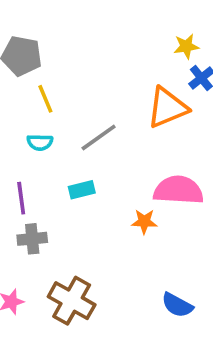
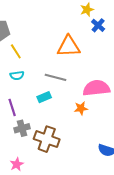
orange triangle: (167, 108) -> (69, 46), moved, turned 30
gray line: (99, 138) -> (56, 77), moved, turned 60
brown cross: (72, 301) -> (47, 139), moved

